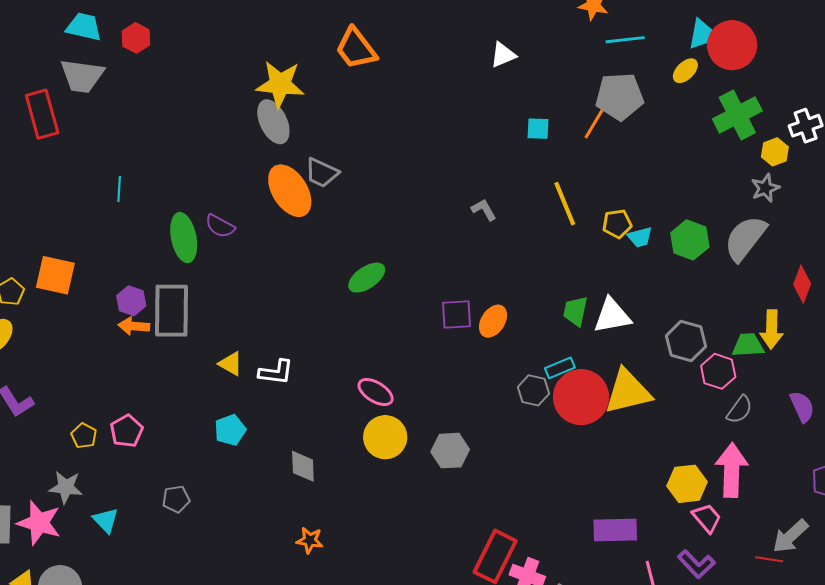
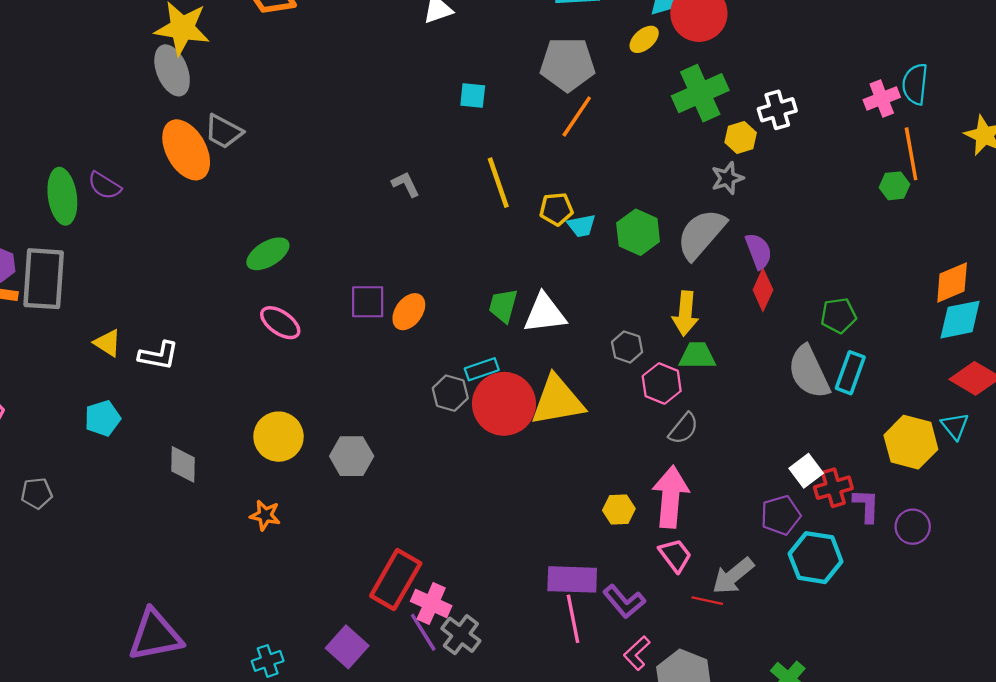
orange line: (596, 120) -> (577, 116), moved
yellow arrow: (772, 329) -> (685, 313), moved
gray hexagon: (686, 341) -> (627, 347), size x0.7
pink ellipse: (376, 392) -> (280, 323), moved
purple semicircle: (802, 407) -> (759, 251), moved
yellow hexagon: (687, 484) -> (619, 509), size x0.7
pink trapezoid: (707, 518) -> (675, 555), moved
purple rectangle: (615, 530) -> (572, 579), moved
orange star: (310, 540) -> (265, 515), moved

